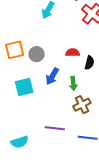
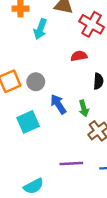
red semicircle: (73, 52) -> (79, 56), moved
blue arrow: (52, 76) -> (58, 104), turned 126

